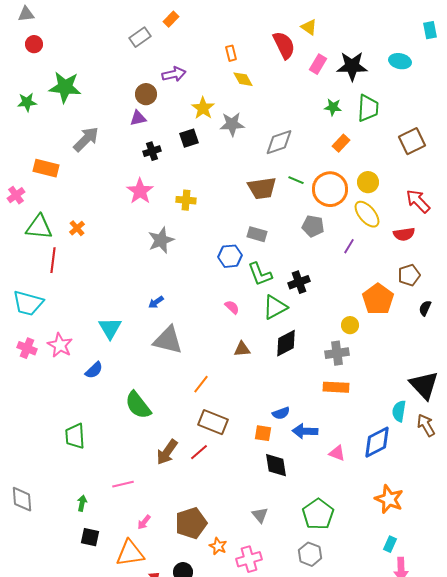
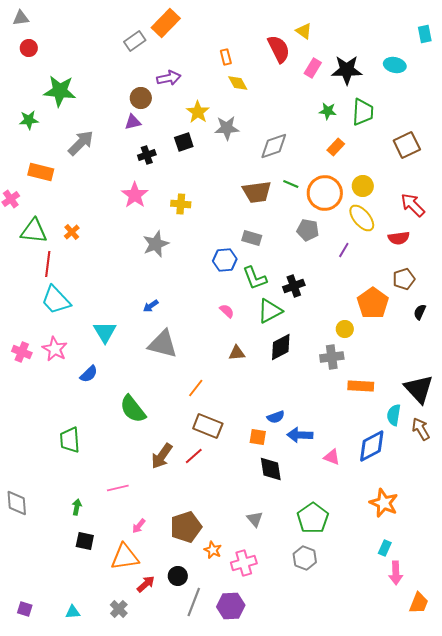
orange rectangle: (171, 19) -> (166, 23), size x1.8
green star: (27, 102) -> (29, 120), moved
cyan trapezoid: (28, 303) -> (56, 300), moved, turned 32
orange rectangle: (336, 387) -> (361, 386), moved

